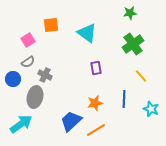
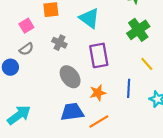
purple rectangle: (96, 68) -> (99, 55), size x1.6
gray cross: (45, 75) -> (59, 43), moved
gray ellipse: (35, 97) -> (70, 77), moved, turned -50
blue trapezoid: (71, 121) -> (72, 112), turned 35

